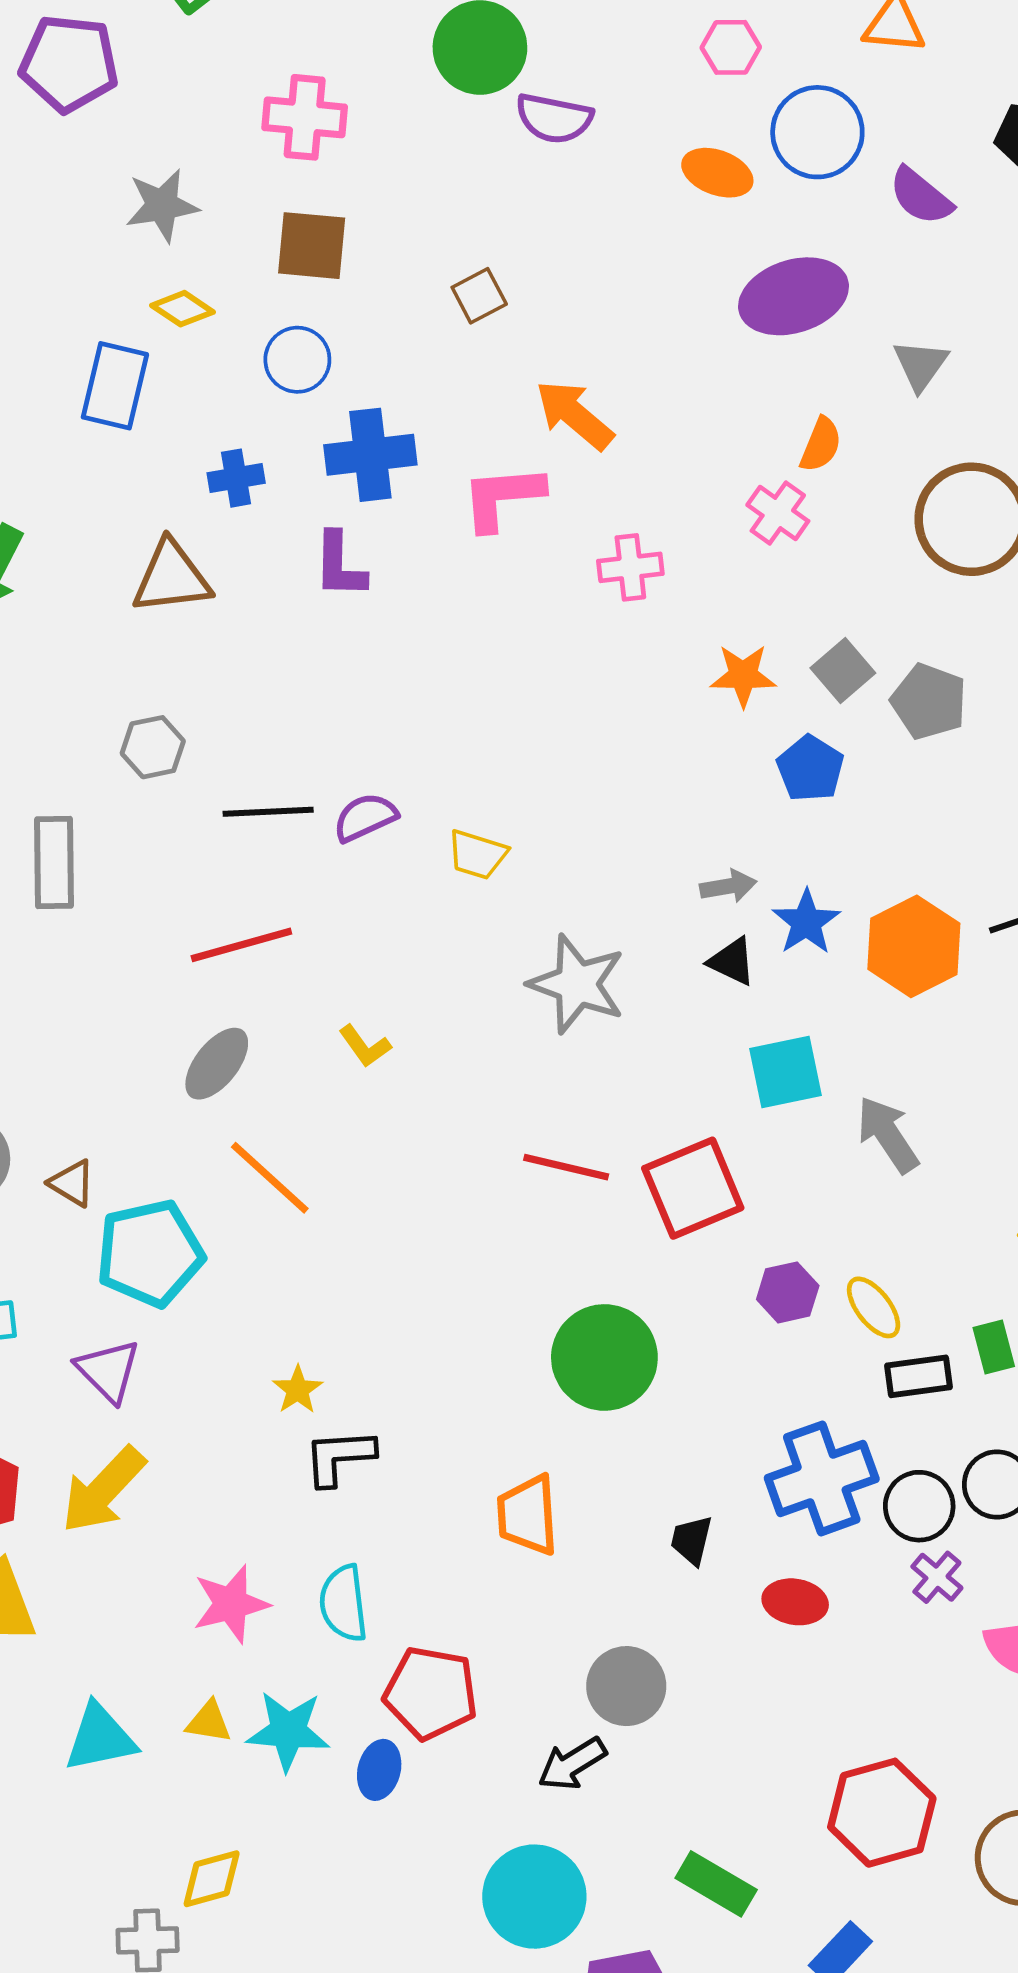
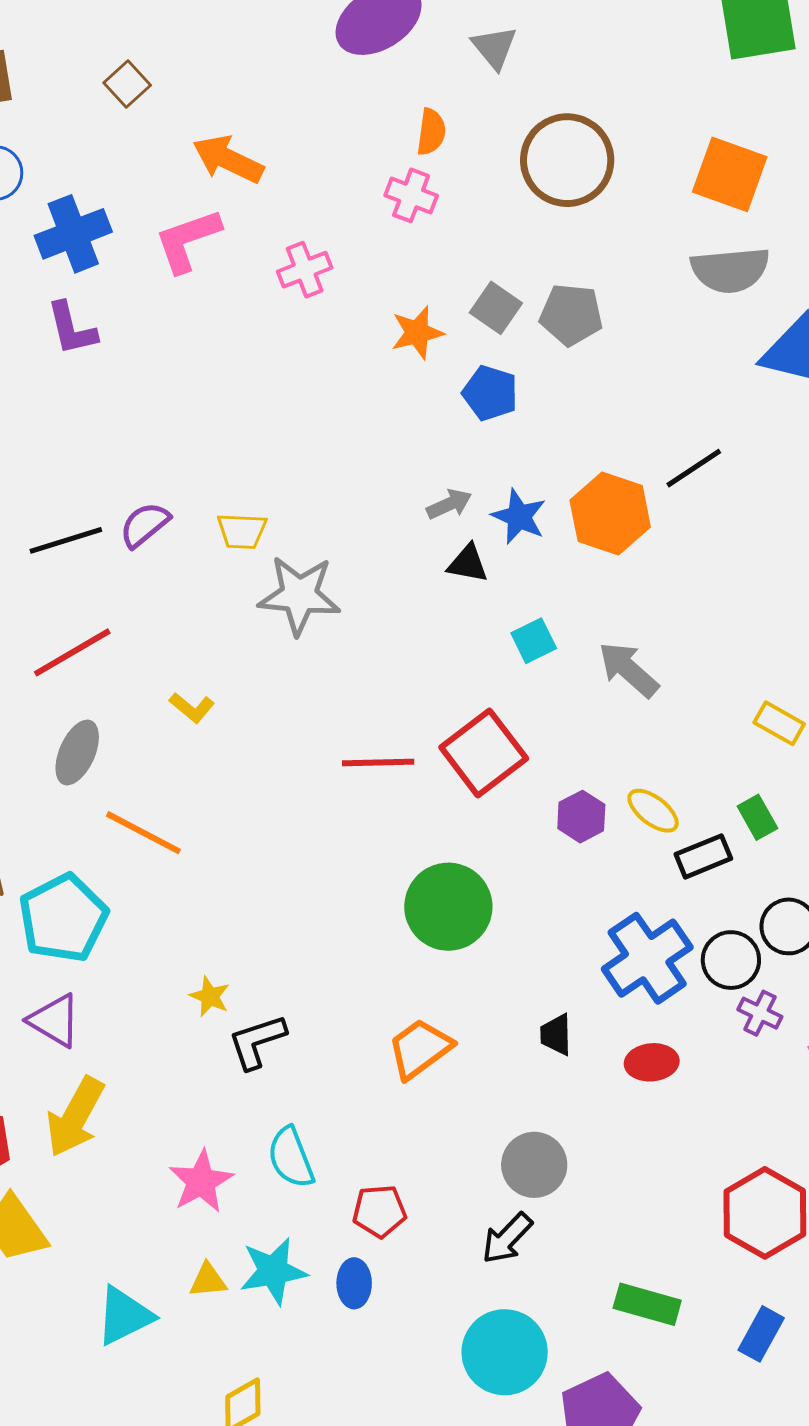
gray star: (577, 984) -> (299, 595), moved
cyan square: (786, 1072) -> (534, 641), size x0.7
orange trapezoid: (528, 1515) -> (420, 1049), turned 72
red pentagon: (431, 1693) -> (379, 1211), size x0.7

